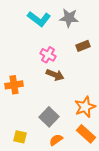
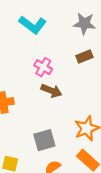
gray star: (69, 18) -> (84, 24), moved
gray square: (49, 117) -> (44, 140), turned 30

